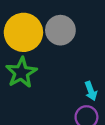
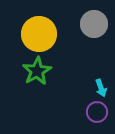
gray circle: (60, 30) -> (94, 24), moved

